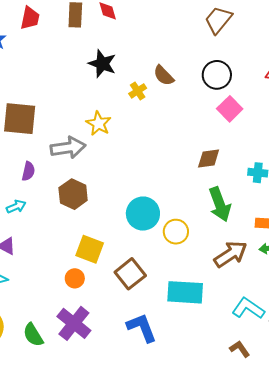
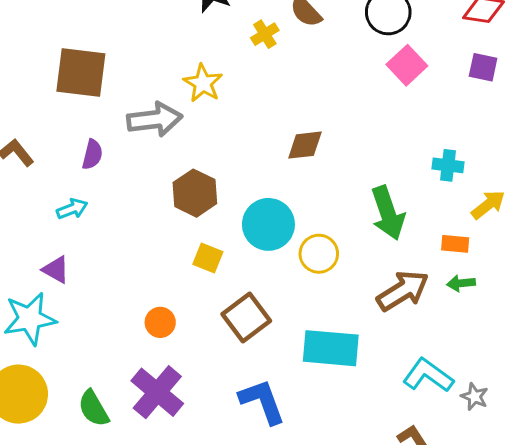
brown diamond: (209, 159) -> (305, 145), moved
brown hexagon: (73, 194) -> (195, 193), moved
yellow square: (90, 249) -> (208, 258), moved, size x0.7

